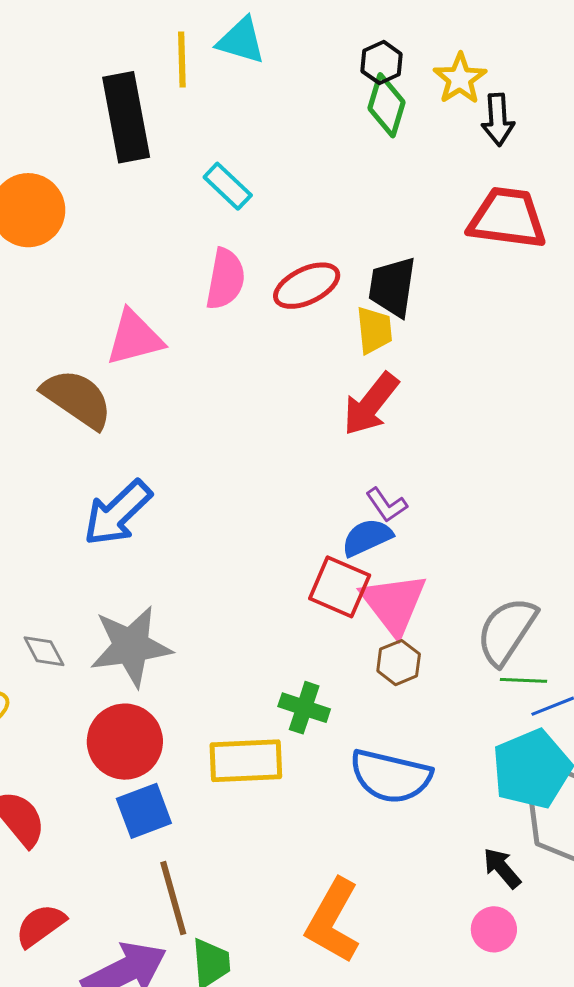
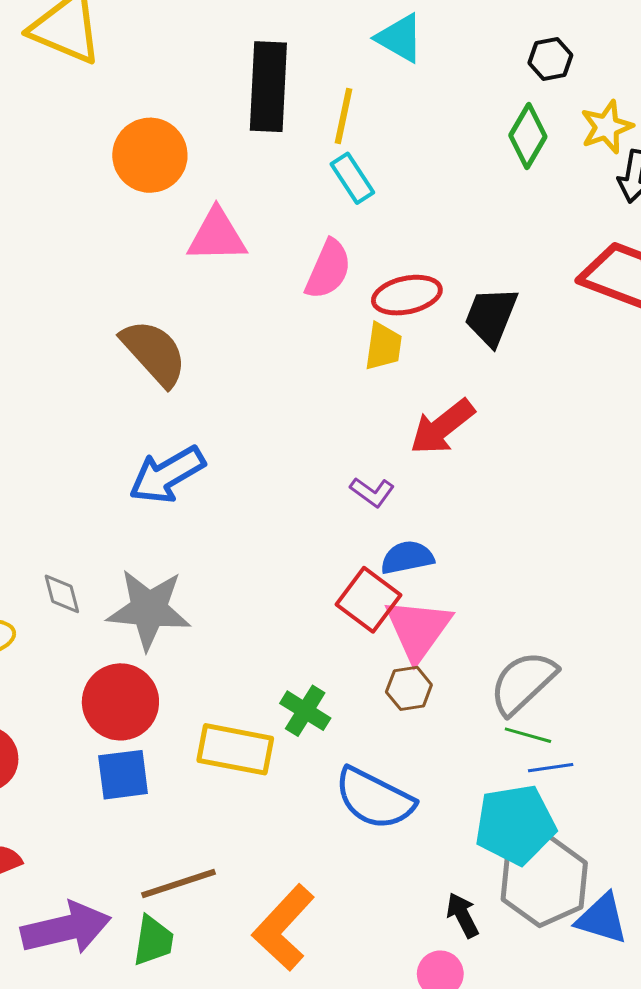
yellow line: (182, 59) -> (343, 116), moved
black hexagon: (382, 63) -> (550, 59), moved
yellow trapezoid: (374, 330) -> (383, 346), moved
pink triangle: (135, 338) -> (217, 236), moved
purple L-shape: (386, 505) -> (372, 492), moved, turned -33
brown line: (173, 898) -> (178, 883), moved, turned 74

